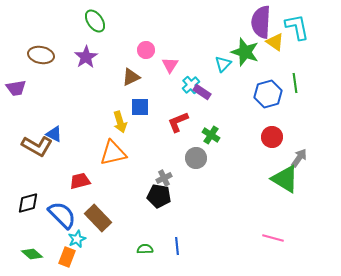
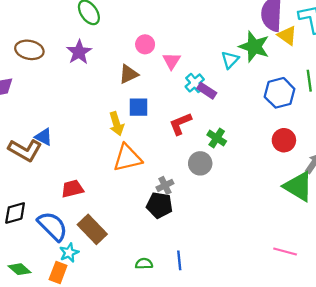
orange triangle: (113, 153) -> (127, 158), moved

